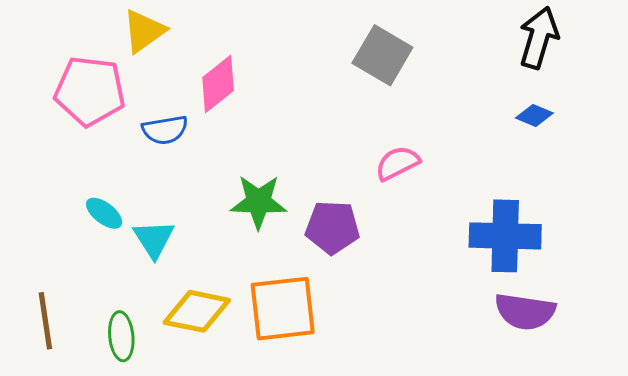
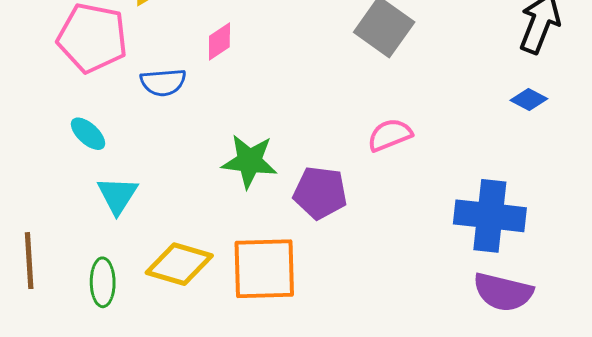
pink diamond: (218, 84) -> (219, 42), size x0.7
cyan ellipse: (104, 213) -> (88, 134), moved
cyan triangle: (154, 239) -> (117, 195), moved

